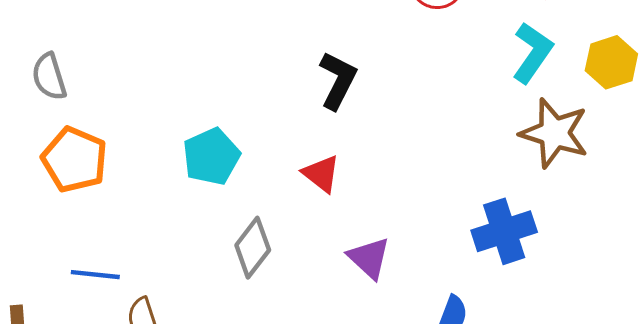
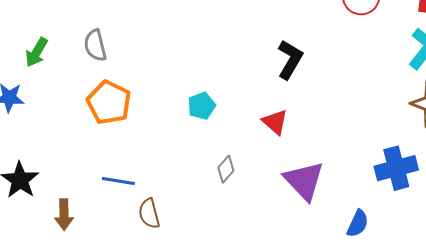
cyan pentagon: (211, 157) -> (202, 106), size x0.7
gray diamond: (253, 248) -> (226, 169), size x0.7
purple triangle: (369, 258) -> (304, 181), size x1.4

